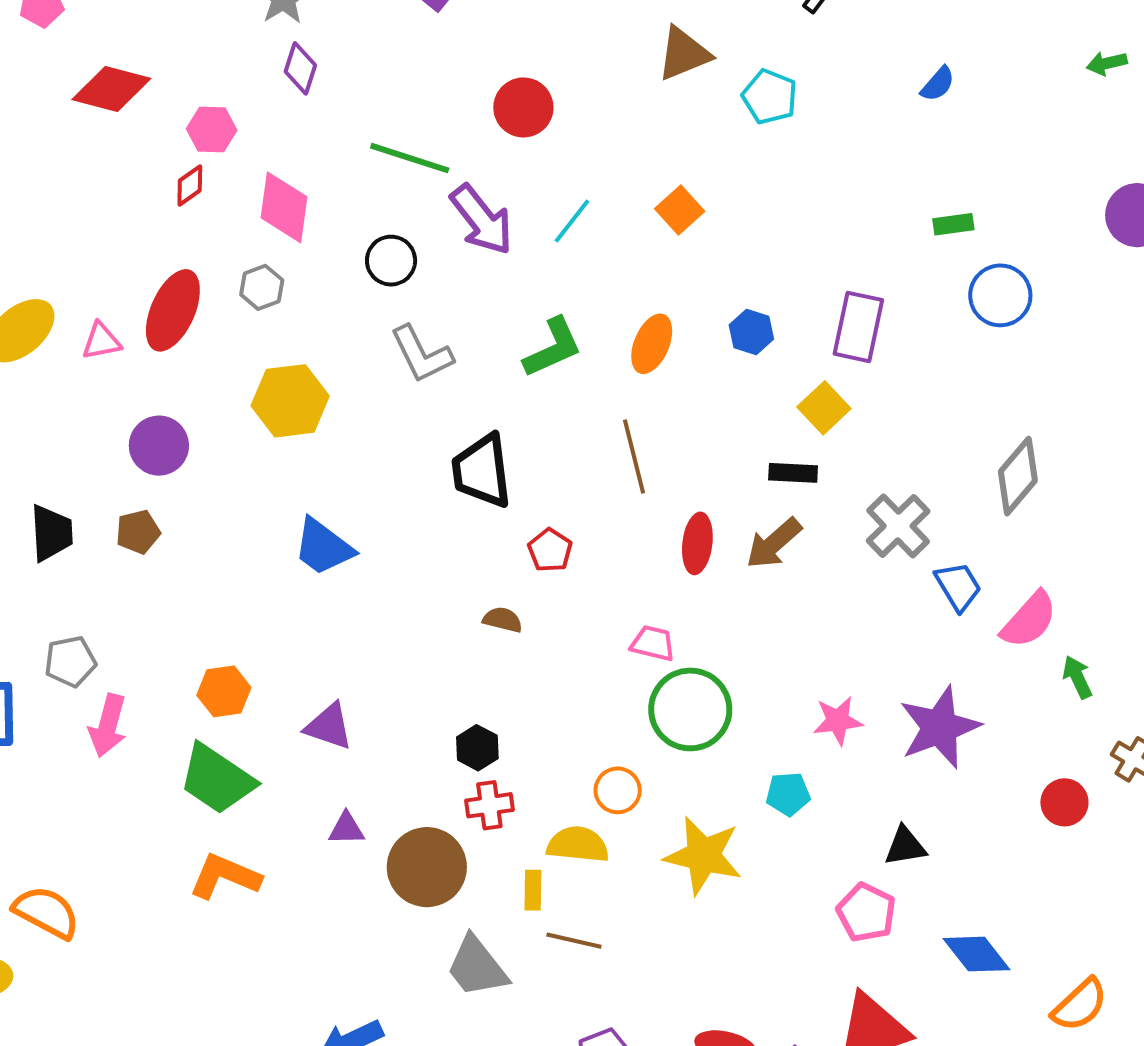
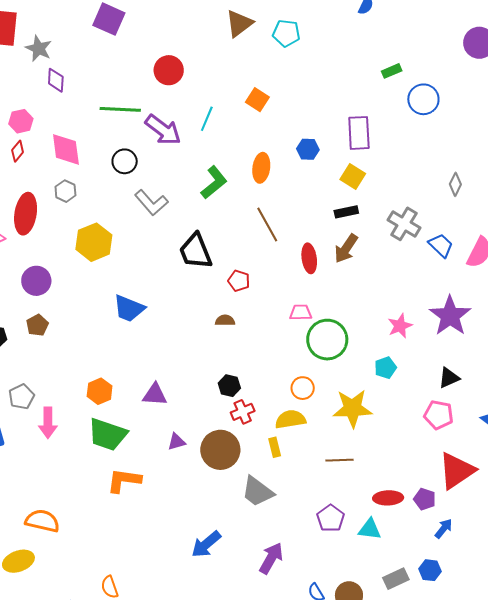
gray diamond: (1018, 476) -> (455, 184), size x0.6
brown line: (574, 941) -> (339, 460), moved

